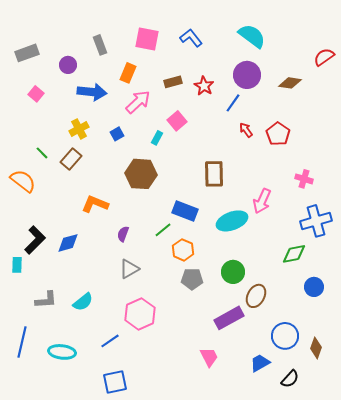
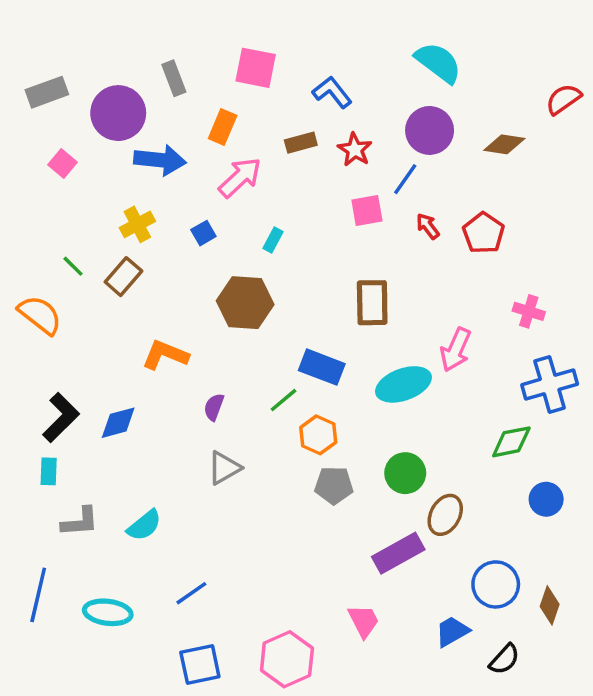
blue L-shape: (191, 38) -> (332, 92), moved
purple circle: (68, 65) -> (118, 113), size x1.8
pink square: (177, 121) -> (367, 210), moved, turned 30
cyan rectangle: (17, 265) -> (49, 471), moved
pink hexagon: (140, 314) -> (287, 659), moved

